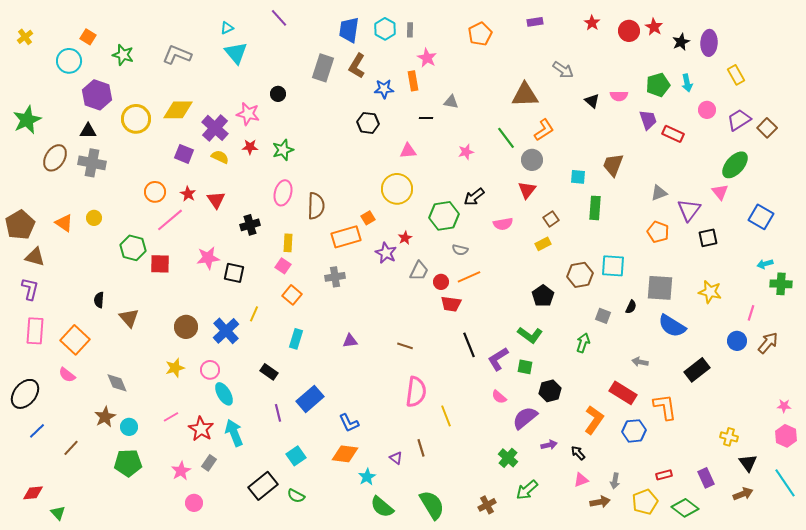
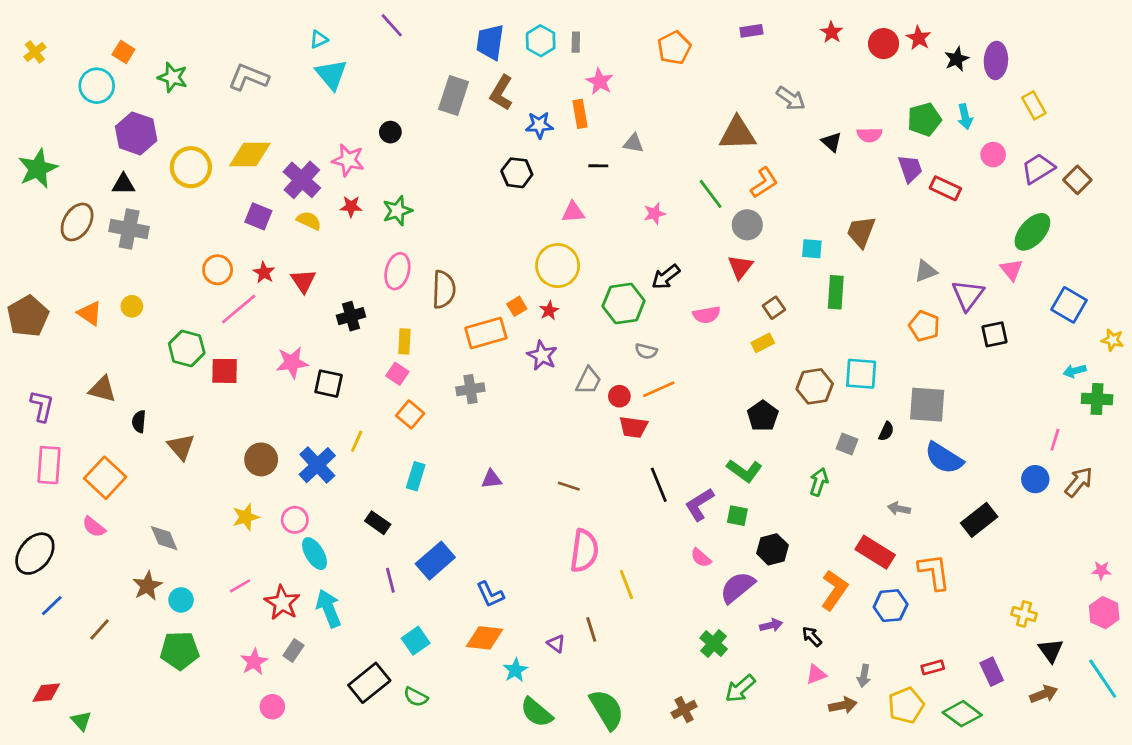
red star: (405, 238) -> (549, 311), moved
brown triangle: (35, 257) -> (102, 389), moved
yellow star: (710, 292) -> (1113, 340), moved, size x0.7

